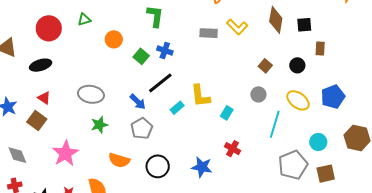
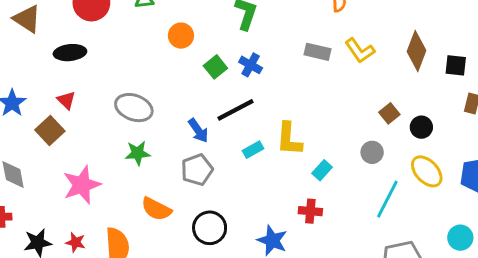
black circle: (297, 65) -> (421, 127), moved
cyan circle: (318, 142) -> (460, 238), moved
red cross: (233, 149) -> (310, 211), moved, turned -35

